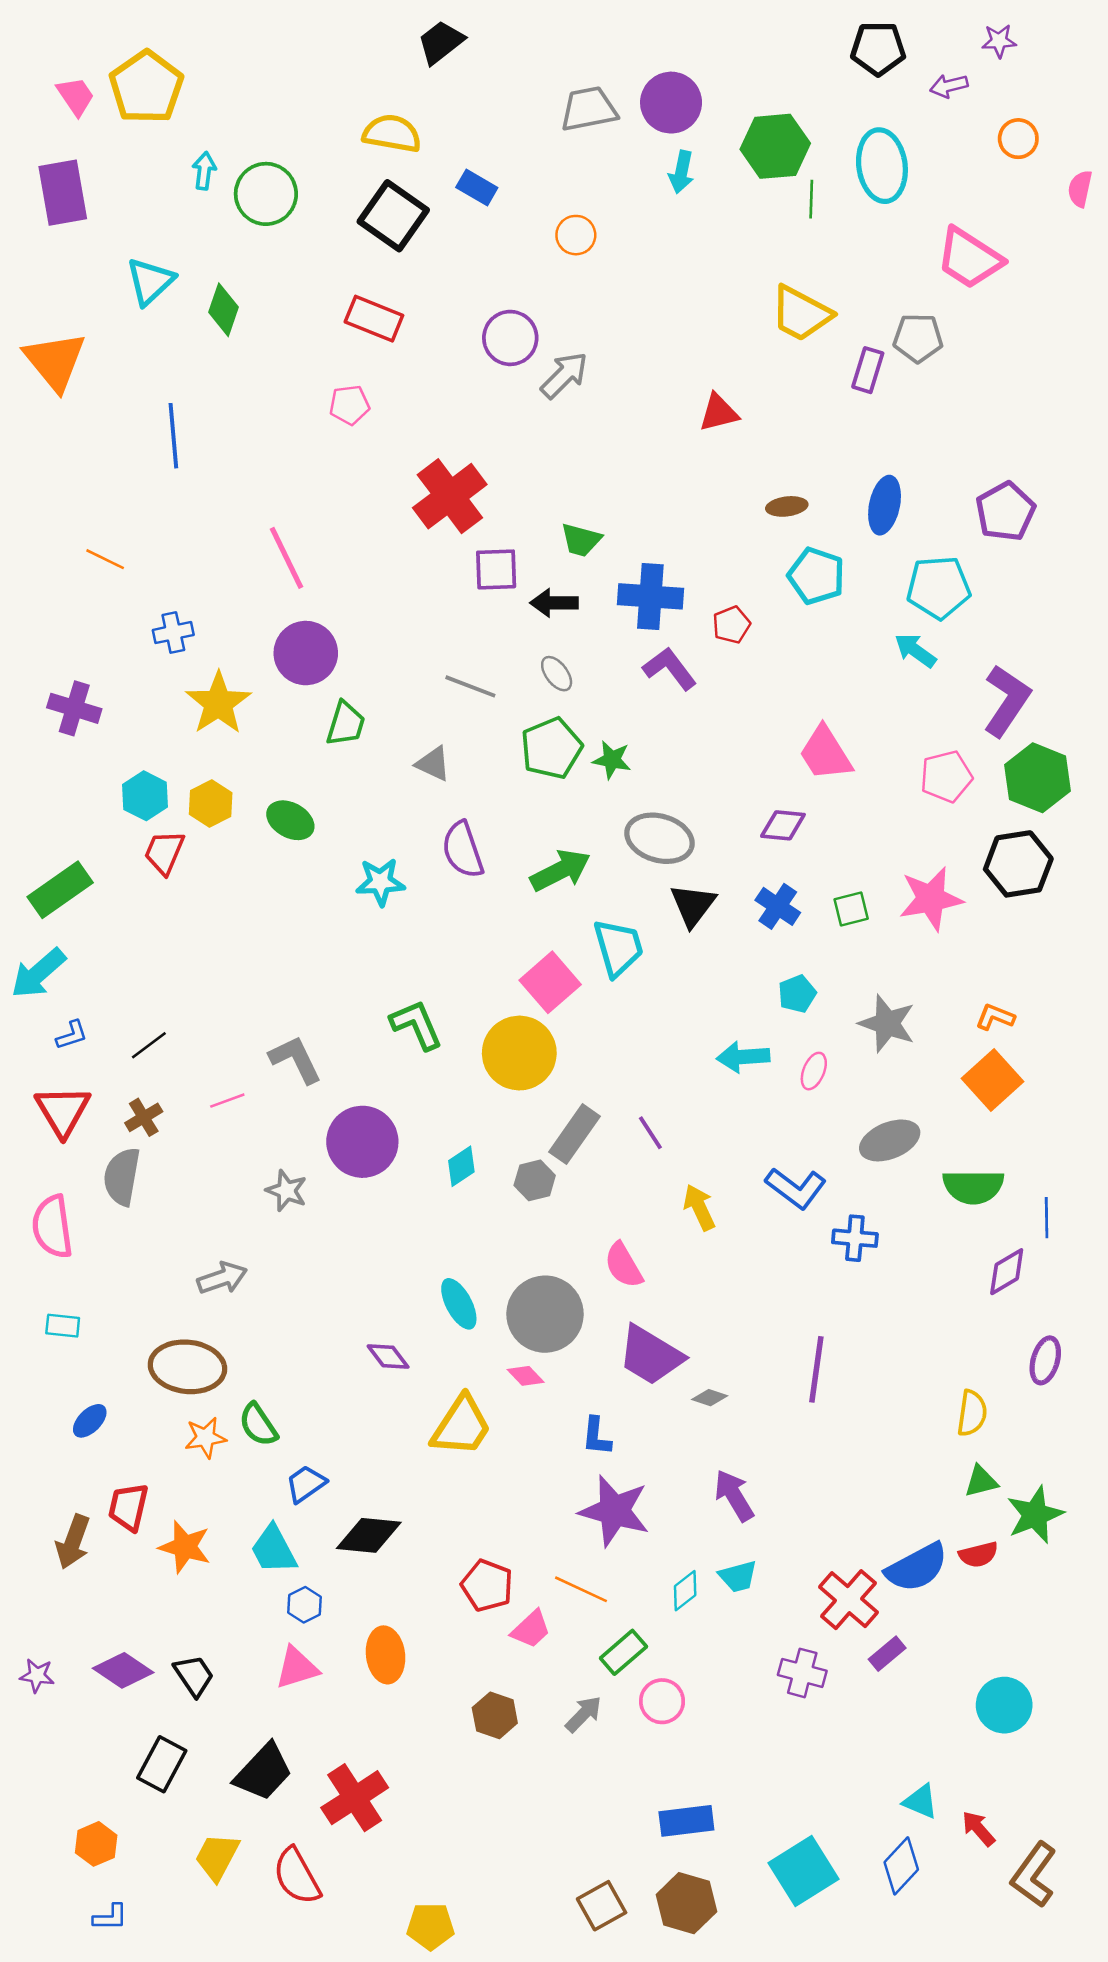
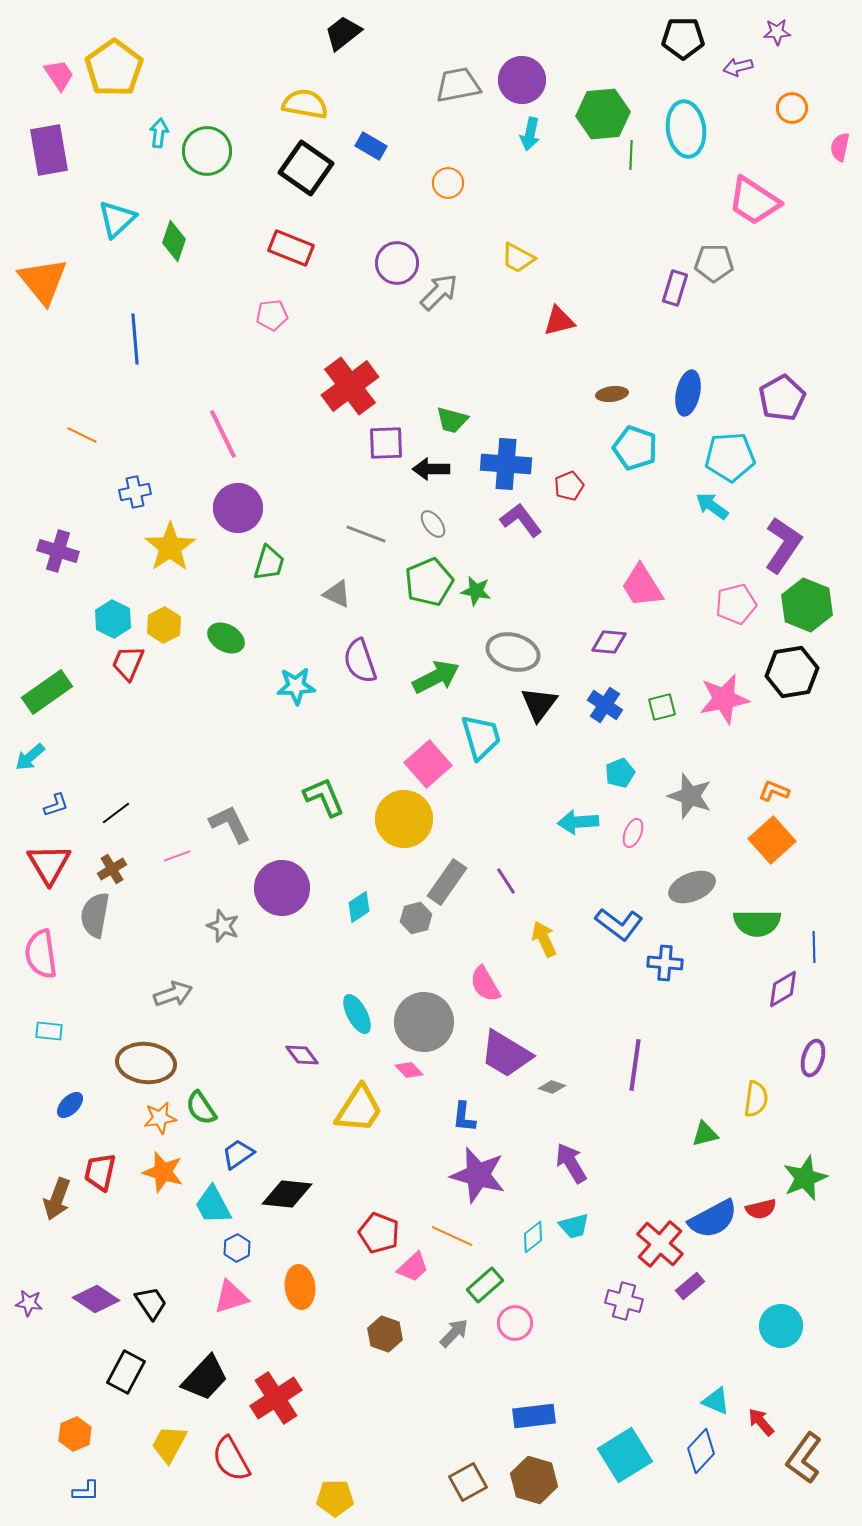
yellow trapezoid: (801, 314) -> (518, 258), moved, size x0.7
cyan arrow: (38, 973) -> (30, 757), size x0.7
green triangle: (981, 1481) -> (705, 1134), moved
orange star: (185, 1547) -> (163, 1172), moved

